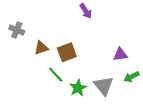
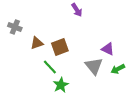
purple triangle: (120, 54) -> (108, 49), turned 32
gray triangle: (104, 86) -> (94, 66), moved
green star: (78, 88) -> (61, 85), moved

